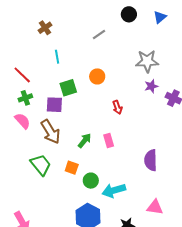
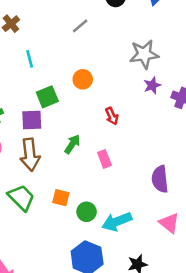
brown arrow: (51, 132) -> (30, 155), turned 30
green arrow: (85, 141) -> (72, 144), moved
pink triangle: (155, 207) -> (169, 223), moved, turned 36

